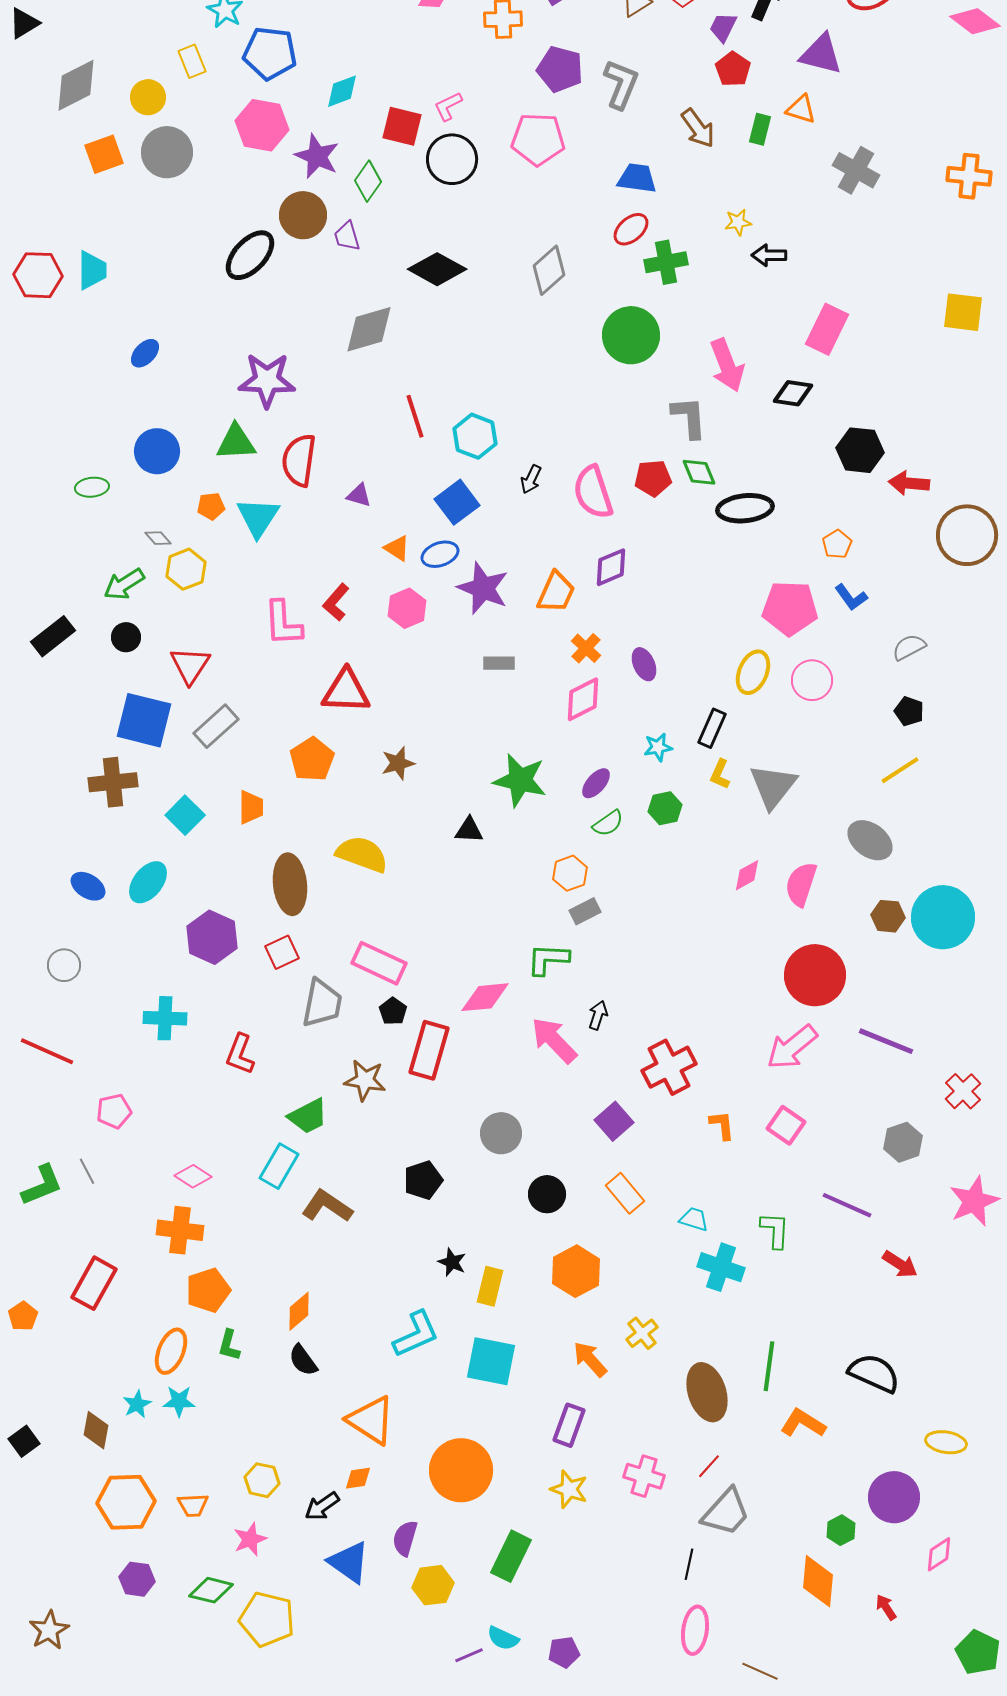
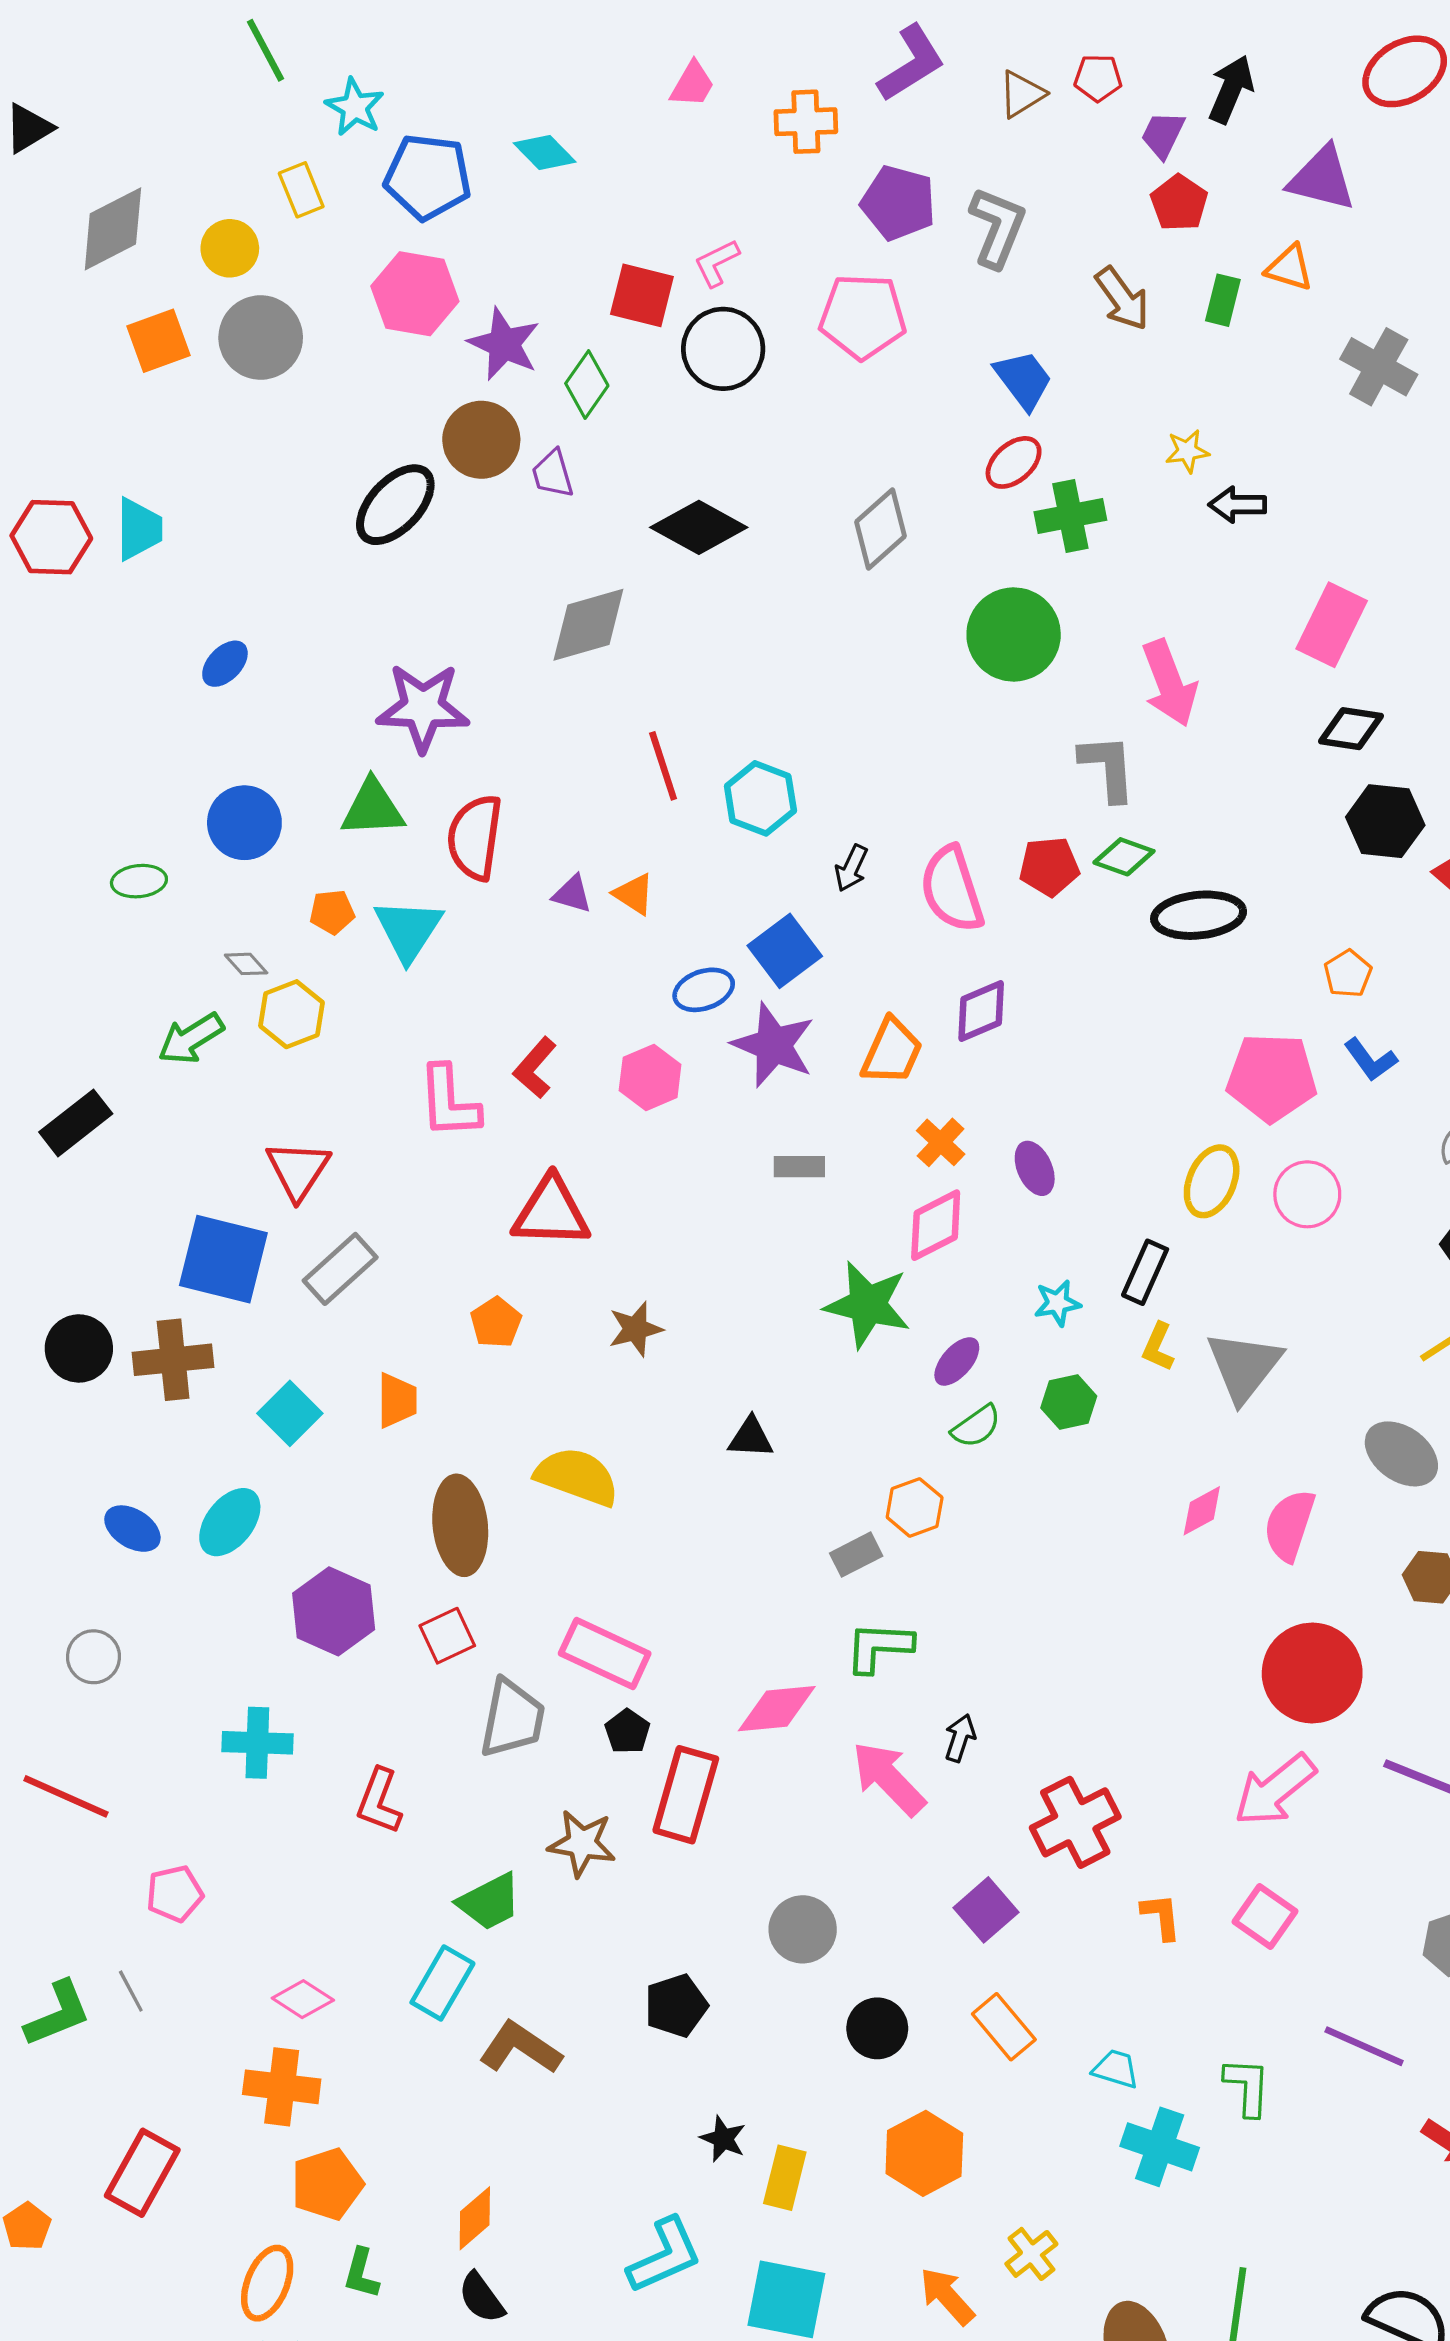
cyan diamond: (342, 91) -> (545, 153), moved, turned 66
blue trapezoid: (637, 178) -> (1023, 380), turned 45
black diamond: (793, 393) -> (1351, 729), moved
green diamond: (699, 472) -> (1124, 857), turned -48
blue square: (457, 502) -> (785, 951), moved
orange triangle: (397, 548) -> (634, 894), moved
black circle: (126, 637) -> (79, 1348), moved, size x1.4
orange pentagon: (312, 759) -> (496, 1322), size x0.7
green star: (520, 780) -> (868, 1305), moved
gray rectangle: (585, 911) -> (856, 1555), moved

